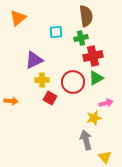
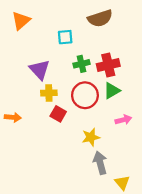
brown semicircle: (86, 16) -> (100, 18), turned 80
green cross: (81, 38) -> (81, 64), moved
purple triangle: (34, 60) -> (40, 70), turned -48
yellow star: (94, 118) -> (91, 137), moved

